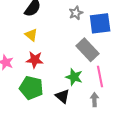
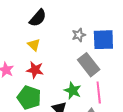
gray star: (76, 13) -> (79, 35), moved

